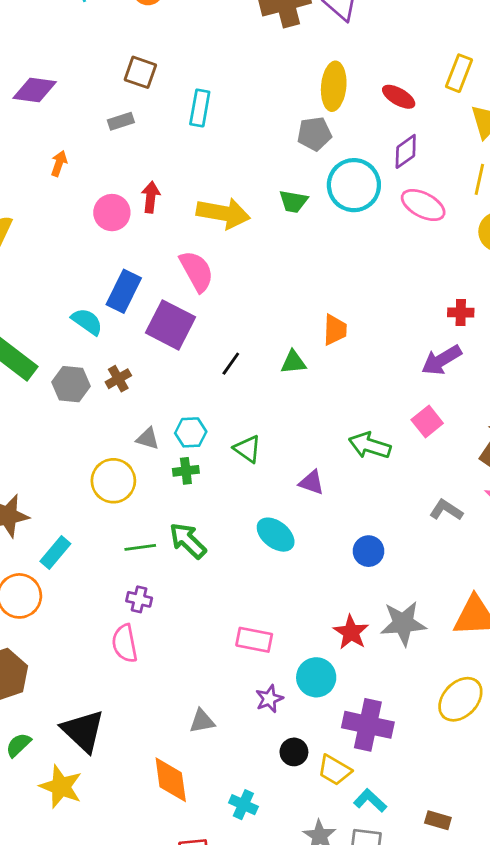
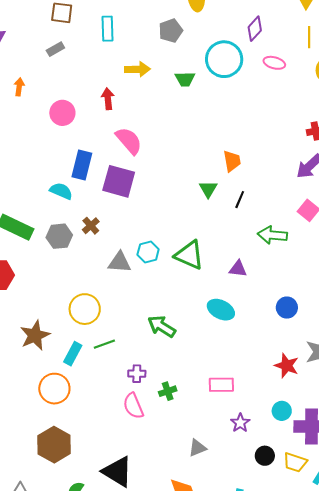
gray pentagon: (314, 134) -> (171, 31), moved
red arrow: (151, 197) -> (108, 99), moved
pink ellipse: (423, 205) -> (274, 63), size x0.7
yellow arrow: (223, 213) -> (137, 69), moved, size x0.7
green triangle: (293, 362) -> (208, 189), turned -42
black line: (231, 364) -> (240, 200), moved
gray triangle: (148, 439) -> (120, 262), size x1.4
green triangle: (247, 449) -> (189, 255), size x1.5
green cross: (186, 471) -> (168, 391), moved
yellow circle: (113, 481) -> (85, 309), moved
green line: (140, 547) -> (104, 344), moved
cyan circle: (316, 677) -> (282, 411), moved, size x0.7

